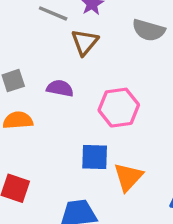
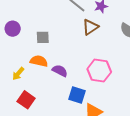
purple semicircle: (60, 88) -> (60, 71), moved

